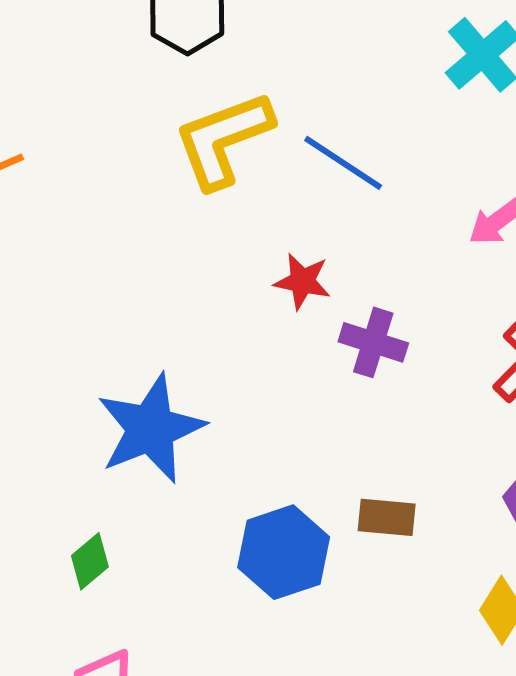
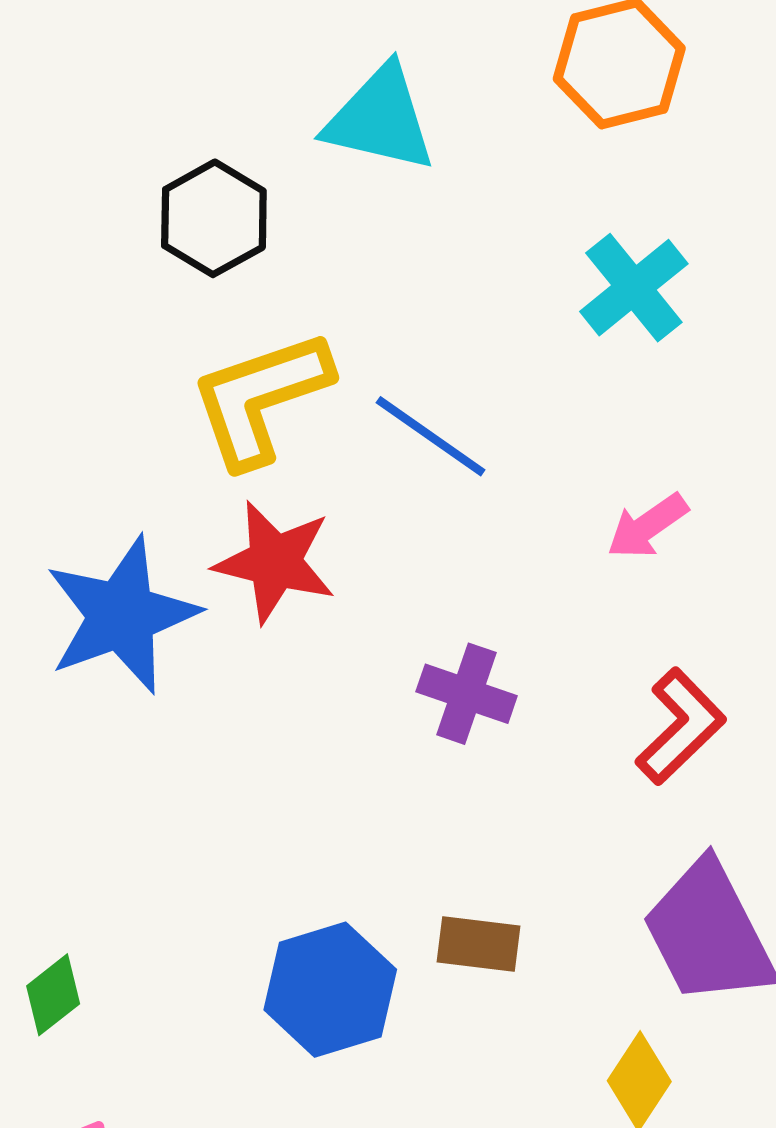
red star: (302, 281) -> (275, 562), moved, size x1.5
blue star: (151, 429) -> (122, 615), moved

